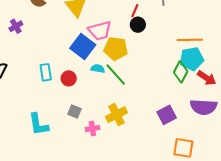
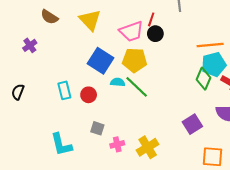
pink trapezoid: (100, 31) -> (131, 31), moved
yellow cross: (117, 115) -> (148, 147), moved

